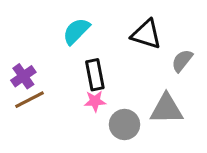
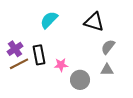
gray semicircle: (182, 61) -> (108, 47), moved
black rectangle: (95, 75) -> (39, 55), moved
gray triangle: (167, 109) -> (107, 70), size x0.6

